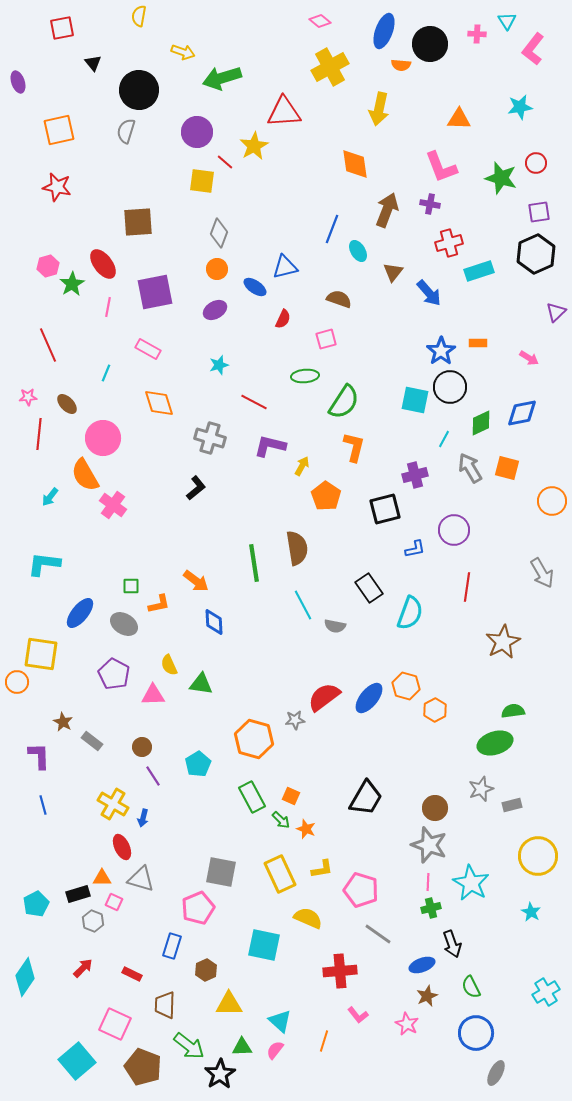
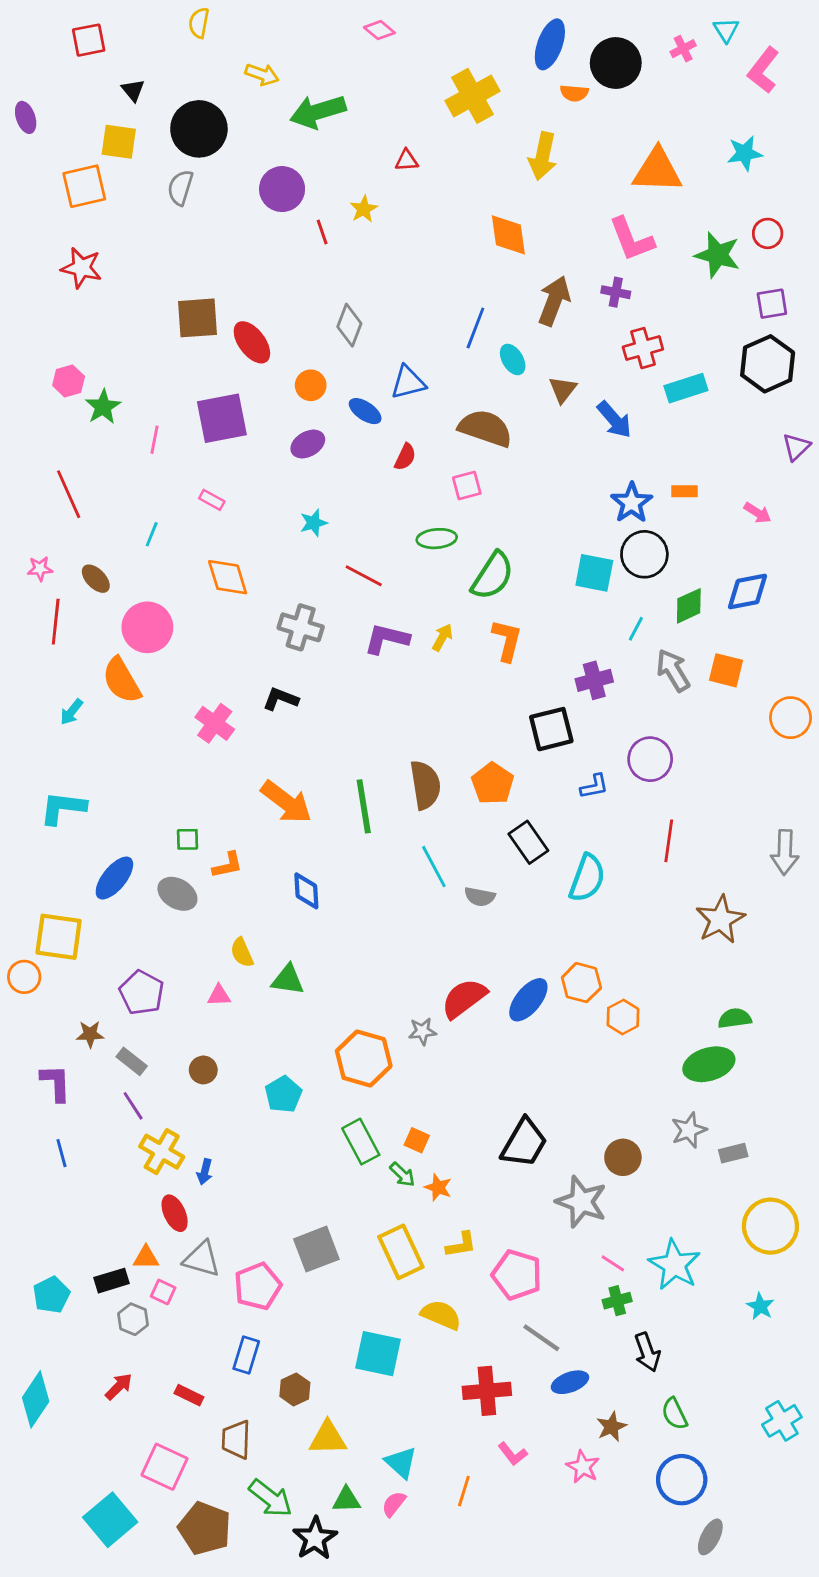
pink diamond: (320, 21) -> (379, 30), moved
pink cross: (477, 34) -> (683, 49), turned -30
red triangle: (284, 112) -> (407, 160), size x0.5
orange triangle: (459, 119) -> (657, 170), size x1.5
yellow star: (254, 146) -> (364, 209), size x0.7
red line: (225, 162) -> (322, 232), turned 30
yellow square: (202, 181) -> (119, 142), moved
gray diamond: (219, 233) -> (349, 325), moved
red ellipse: (103, 264) -> (252, 342), moved
brown semicircle: (339, 299) -> (485, 428), size x1.5
pink rectangle: (148, 349) -> (212, 500), size x0.7
yellow arrow: (302, 466) -> (442, 637), moved
black L-shape: (196, 488) -> (281, 699), turned -120
orange pentagon: (326, 496) -> (493, 783), moved
pink cross: (113, 505) -> (215, 723), moved
gray arrow: (542, 573) -> (785, 852), moved, turned 32
orange arrow: (196, 581) -> (286, 802), moved, size x1.4
purple pentagon: (114, 674) -> (142, 993), moved
pink triangle: (153, 695) -> (219, 995), size x0.7
brown star: (63, 722) -> (90, 1034), turned -30
purple line: (153, 776) -> (133, 1106), moved
gray star: (429, 845) -> (581, 1202), moved
gray square: (221, 872) -> (316, 1249), turned -32
pink line: (428, 882) -> (613, 1263), turned -60
pink pentagon: (198, 908) -> (258, 1286), moved
blue ellipse: (422, 965) -> (570, 1382), moved

